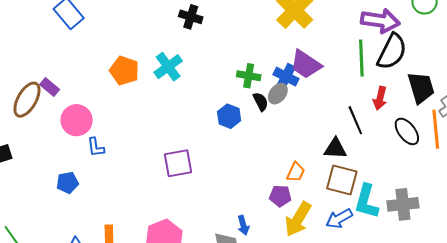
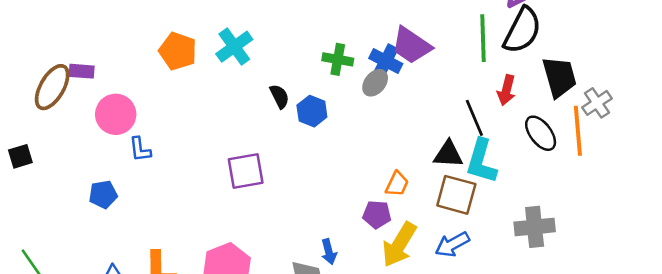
purple rectangle: (50, 87) -> (82, 71), turned -36
black semicircle: (261, 102) -> (279, 96), moved
cyan L-shape: (366, 201) -> (481, 161), moved

